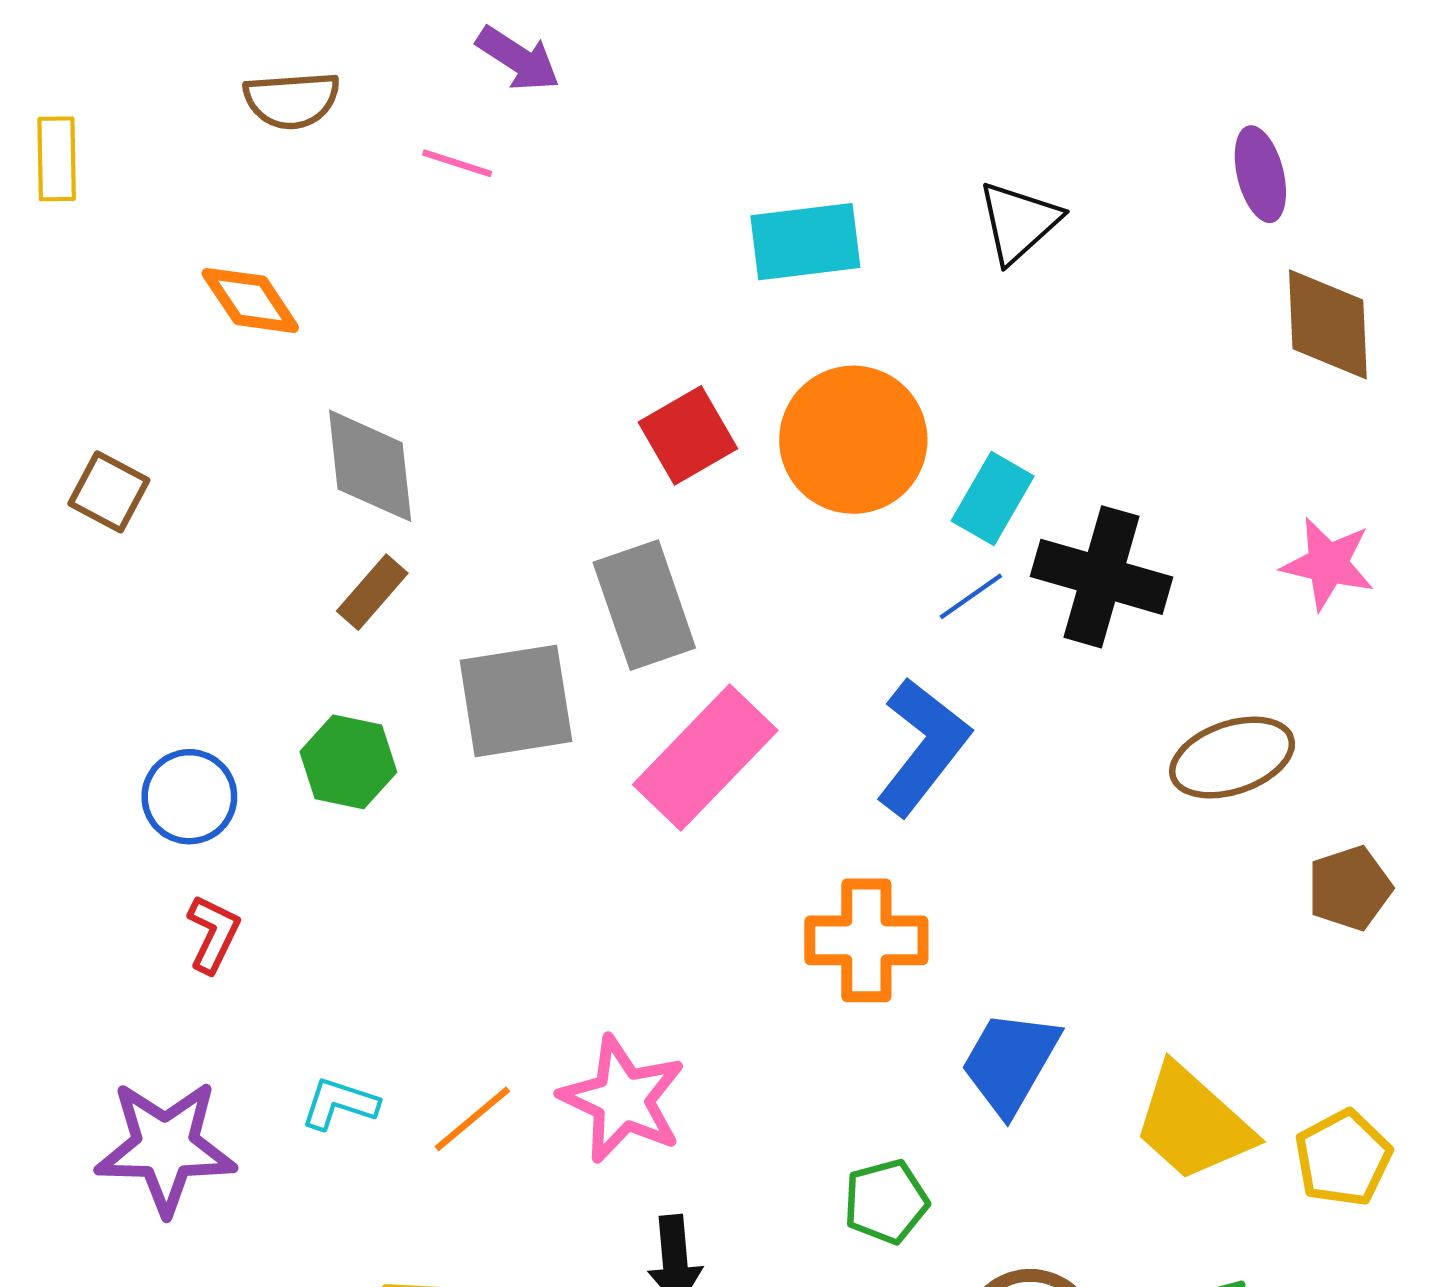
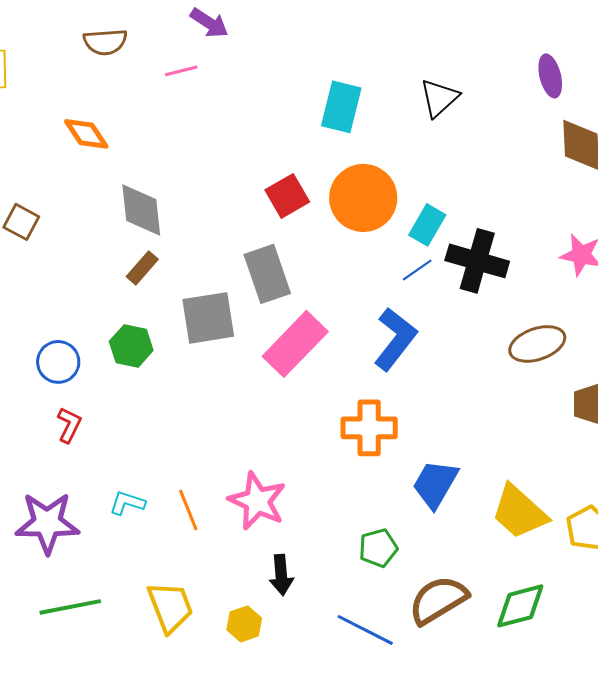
pink line: (457, 163) -> (181, 71), turned -32
cyan rectangle: (805, 242) -> (341, 107), turned -69
orange line: (472, 1119) -> (188, 510), turned -72

